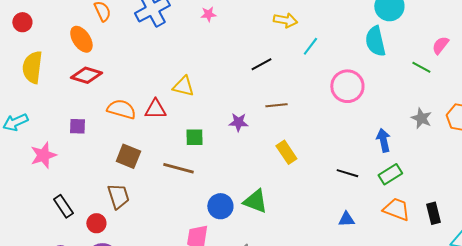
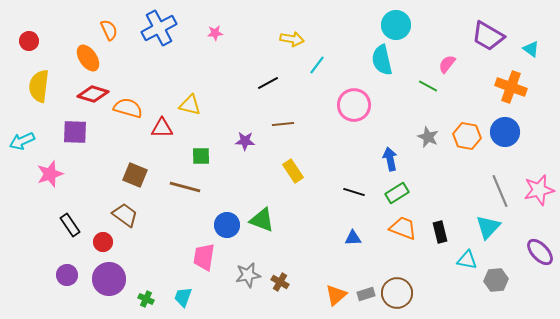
orange semicircle: (121, 109) -> (128, 108), moved
purple square: (77, 126) -> (75, 132), moved, size x1.5
brown trapezoid: (118, 196) -> (125, 215), turned -36

